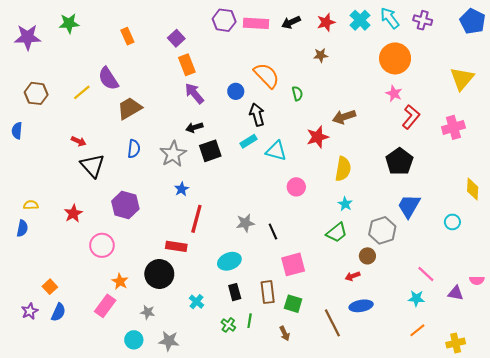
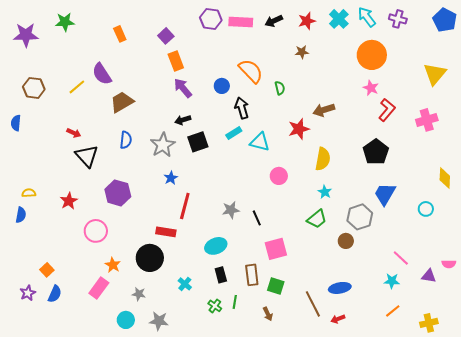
red arrow: (353, 276) -> (338, 319), moved

